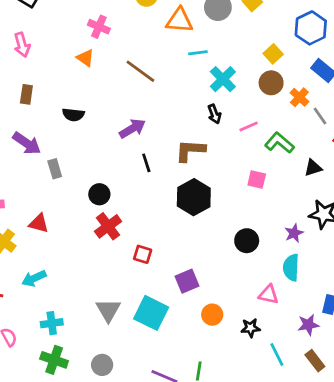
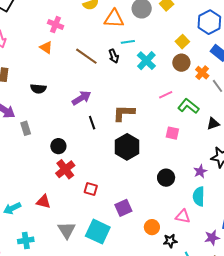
black arrow: (214, 114) -> (114, 56), moved
red triangle: (39, 223) -> (43, 202), moved
orange circle: (212, 315) -> (152, 227), moved

